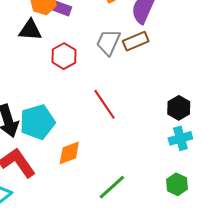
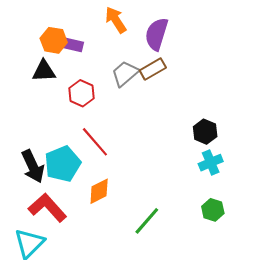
gray trapezoid: (108, 42) -> (125, 74), turned 32
red line: (105, 104) -> (95, 142), moved

